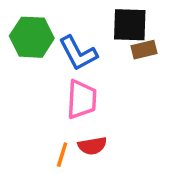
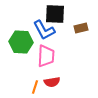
black square: (130, 25) -> (55, 14), moved
green hexagon: (32, 37) -> (21, 42), moved

